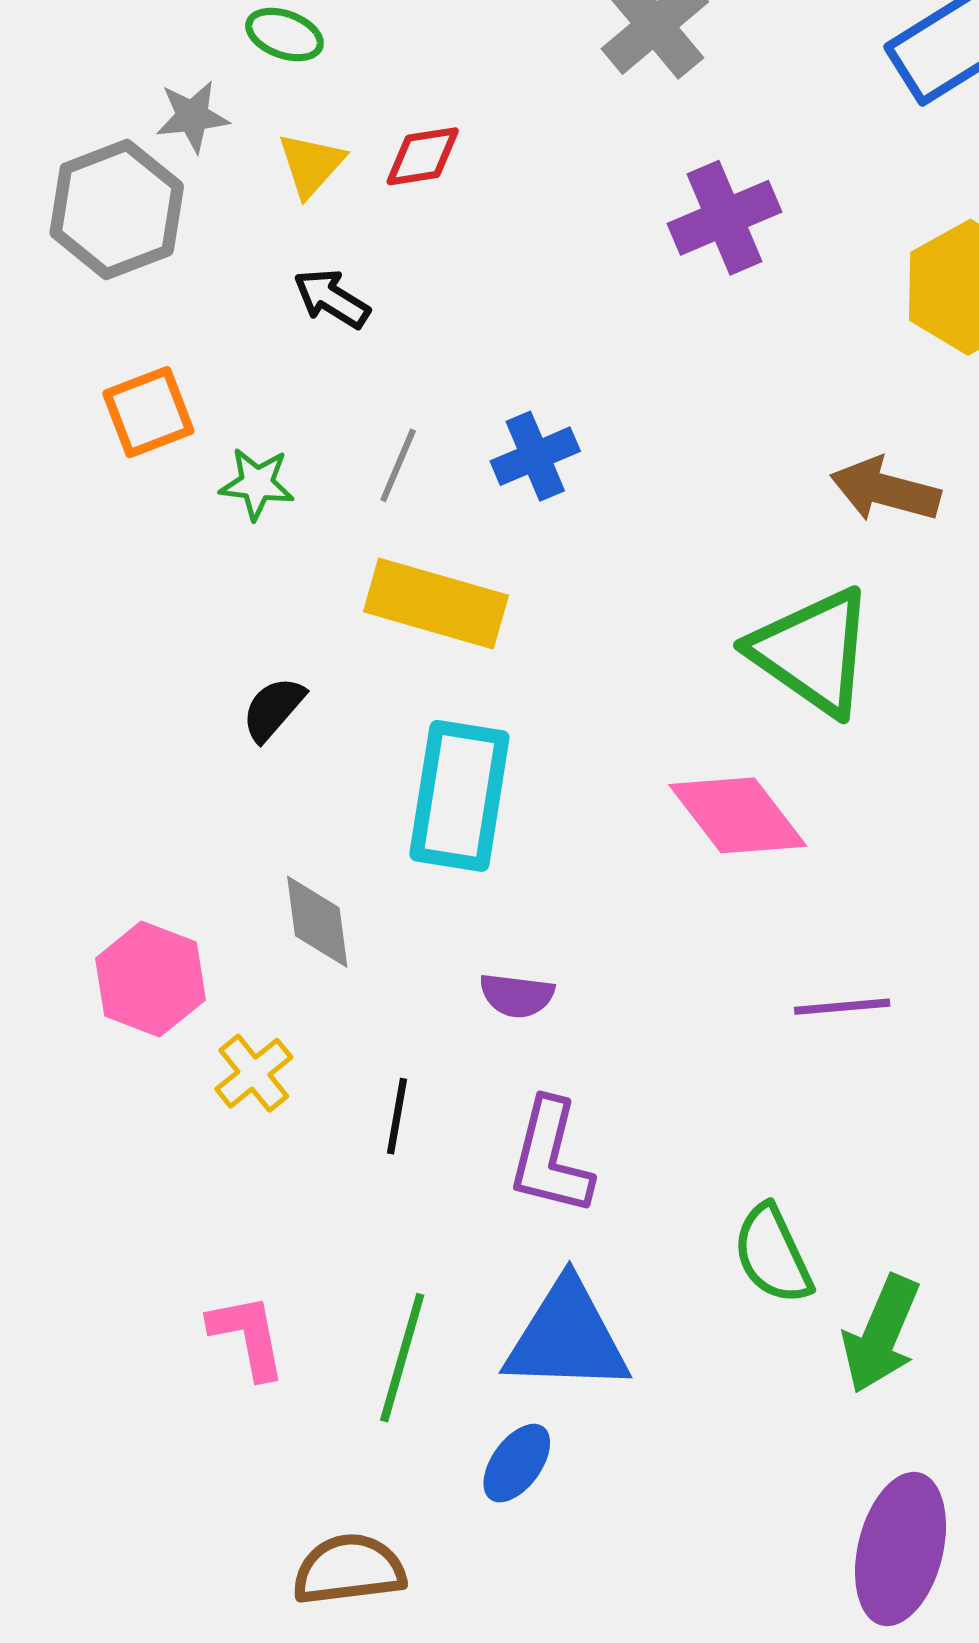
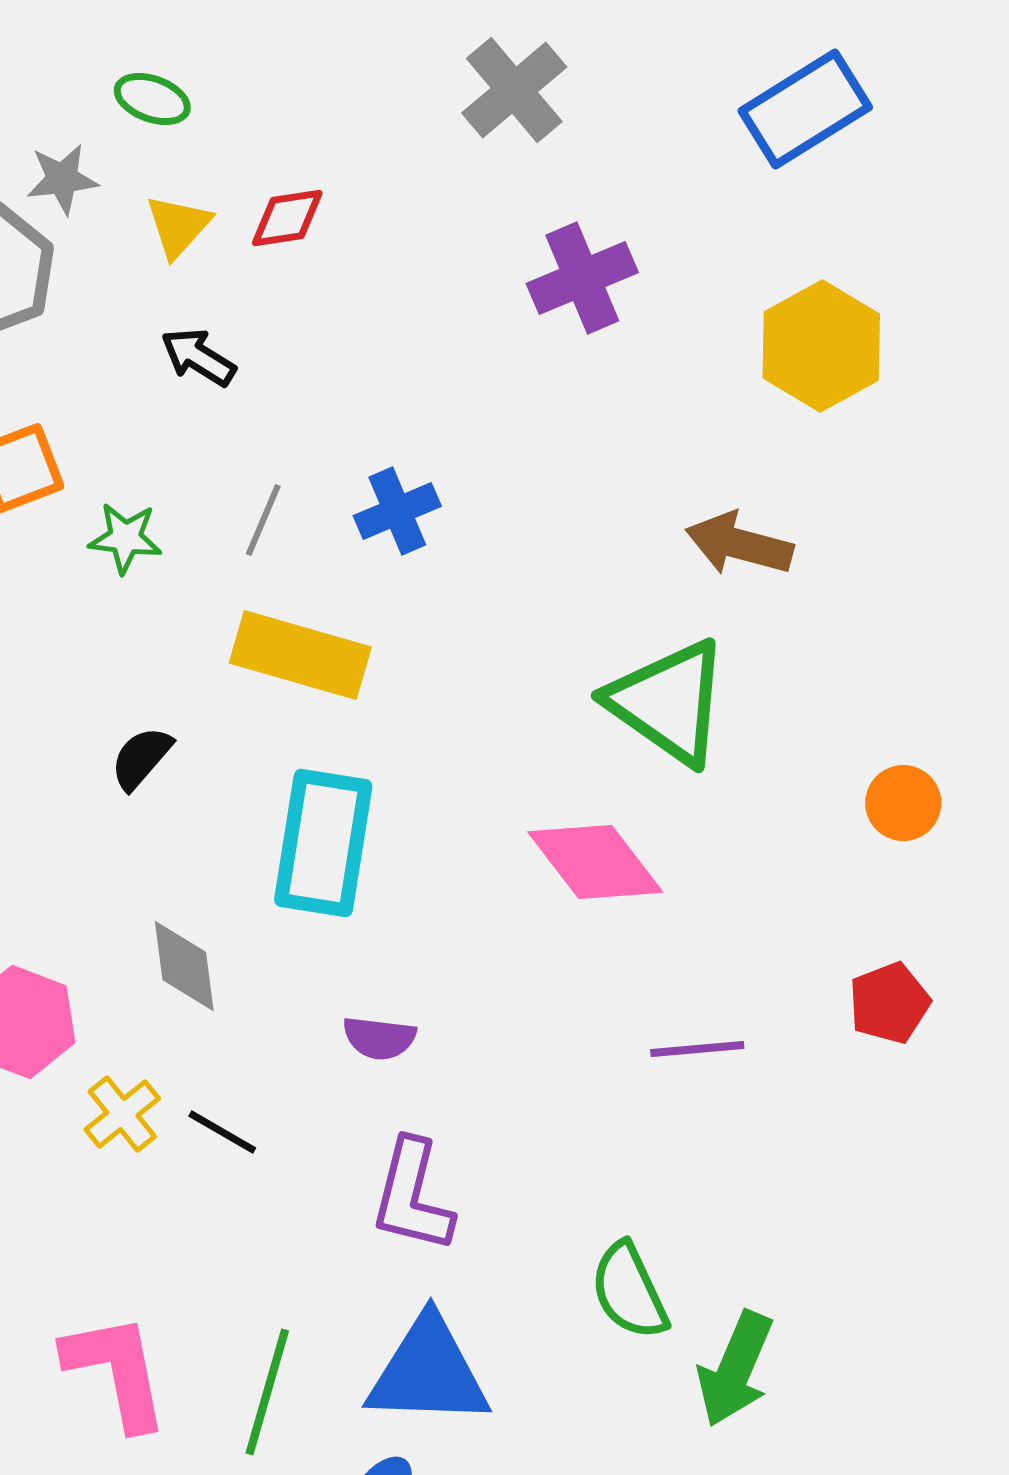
black line: (397, 1116) -> (222, 1132), moved, turned -70
pink L-shape: (248, 1336) -> (116, 1371), size x1.4

